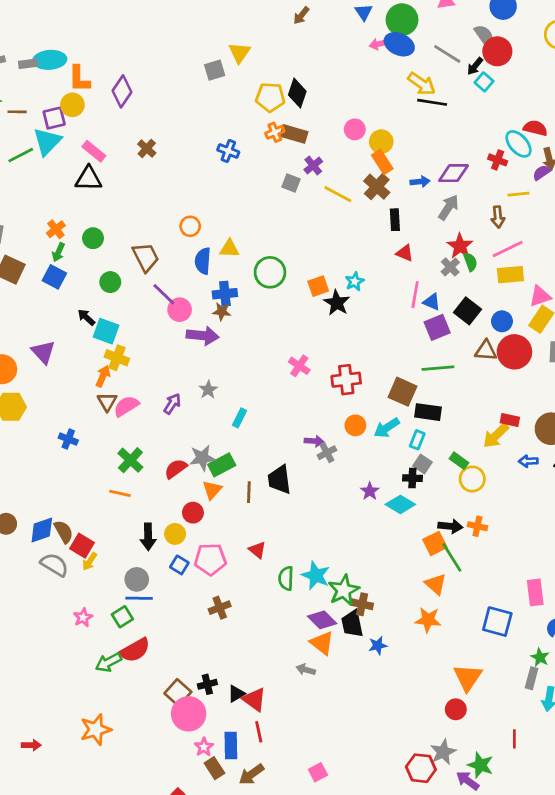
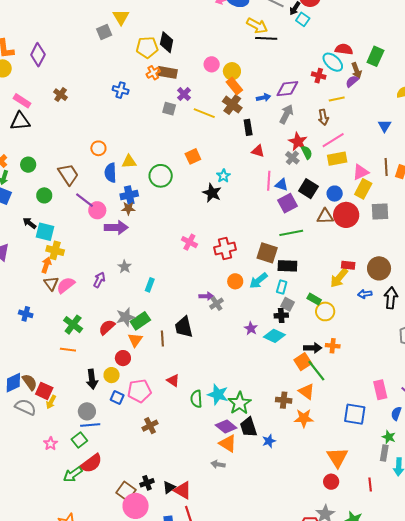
orange square: (318, 286) -> (193, 156), moved
brown cross: (362, 604) -> (284, 400), moved
red line: (514, 739) -> (370, 485), moved

